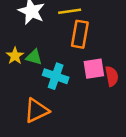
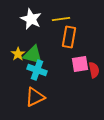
green triangle: (34, 57) -> (33, 55), size x1.5
cyan cross: (56, 76) -> (37, 70), moved

